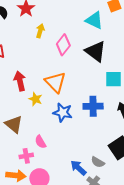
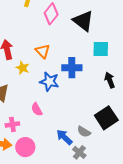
orange triangle: (55, 82) -> (43, 51), size x0.7
blue cross: (93, 106) -> (72, 68), moved
pink semicircle: (40, 142) -> (37, 109), moved

